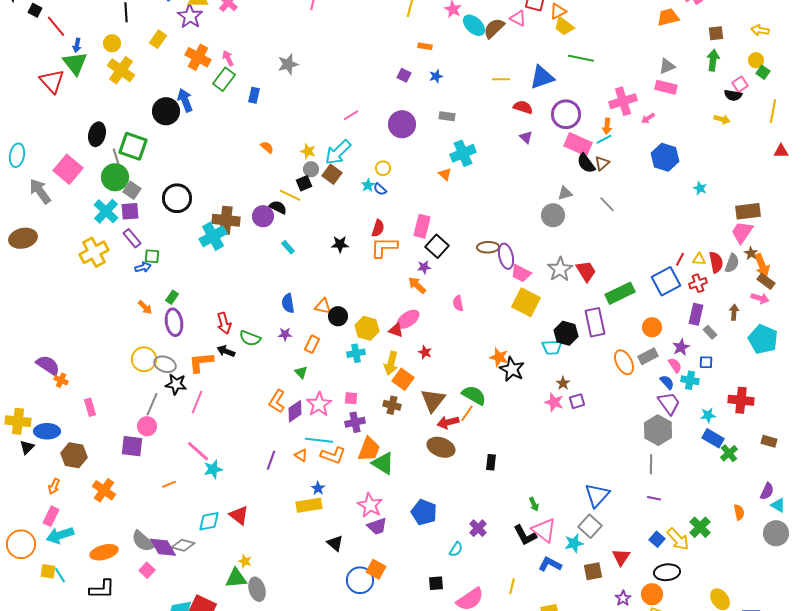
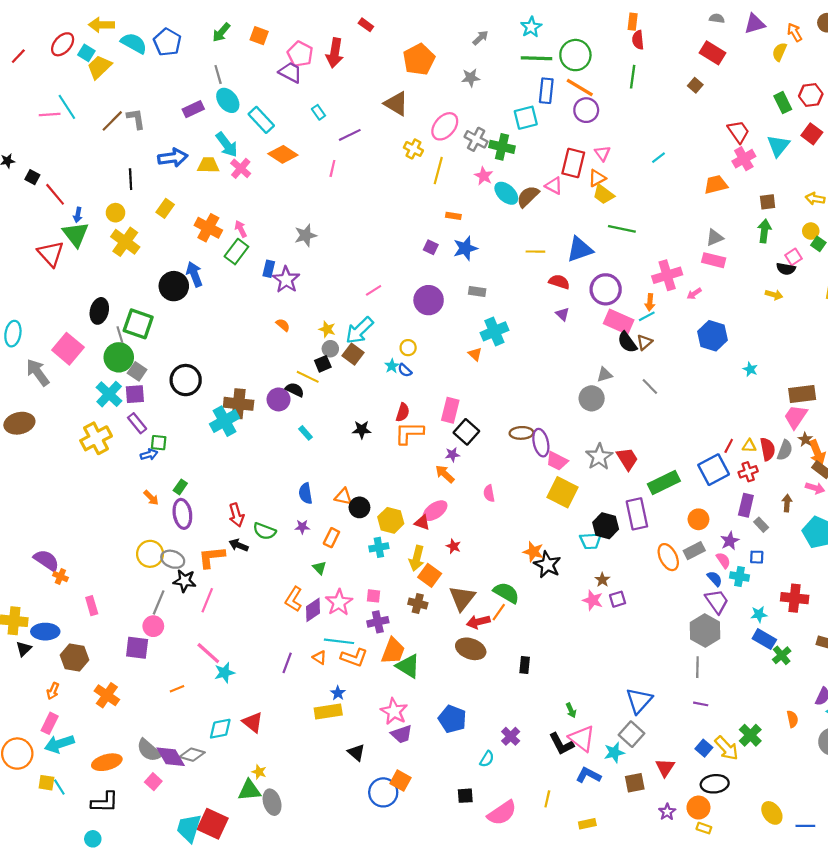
purple star: (190, 16) -> (286, 280), moved
blue star: (436, 76) -> (465, 248), size x1.6

